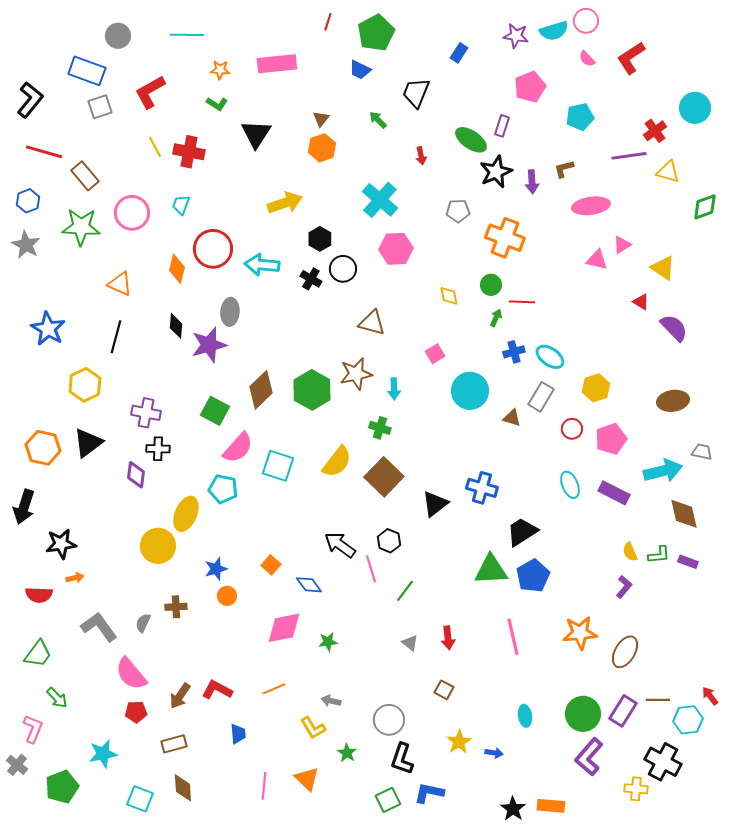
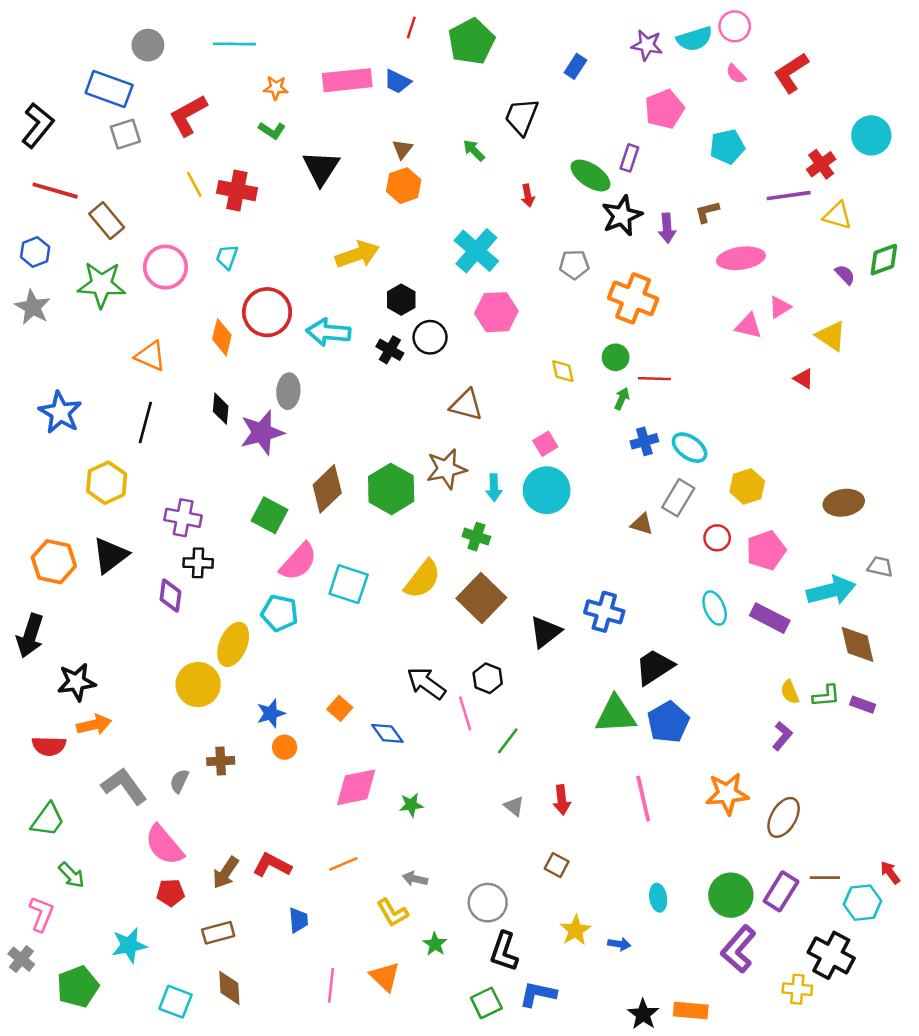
blue trapezoid: (360, 70) -> (397, 81), moved
purple semicircle: (674, 328) -> (845, 275), moved, size x0.6
cyan circle: (470, 391) -> (547, 490), moved
orange arrow: (75, 578) -> (94, 725), size x1.5

